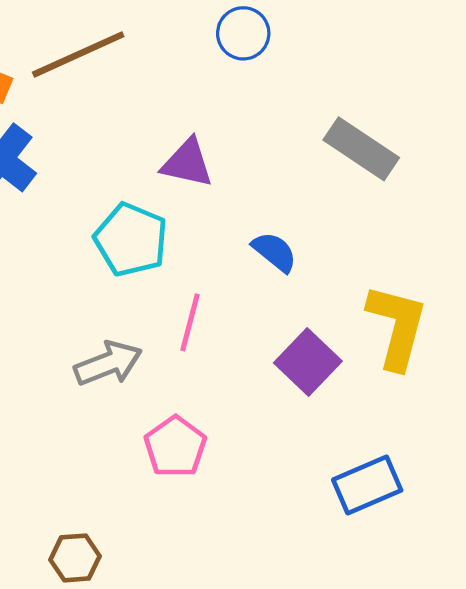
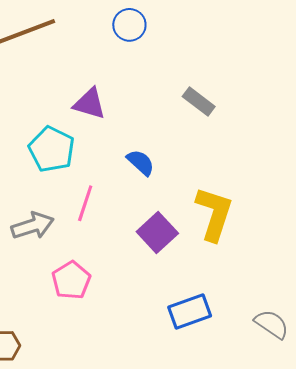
gray rectangle: (361, 149) -> (199, 101), size x0.7

